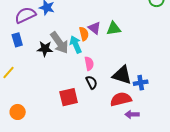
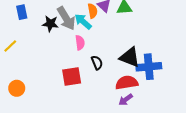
cyan arrow: (76, 44) -> (83, 21), turned -30
pink semicircle: (89, 63) -> (80, 43), moved
blue cross: (141, 83) -> (149, 67), size x1.6
purple arrow: (132, 114) -> (126, 100), moved, turned -40

